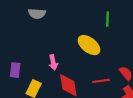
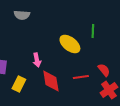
green line: (107, 19) -> (93, 31), moved

